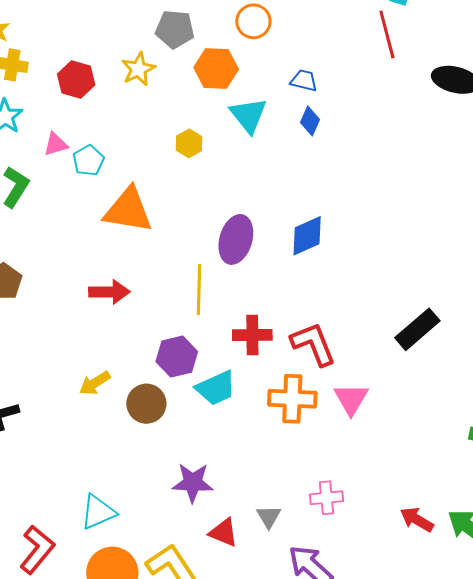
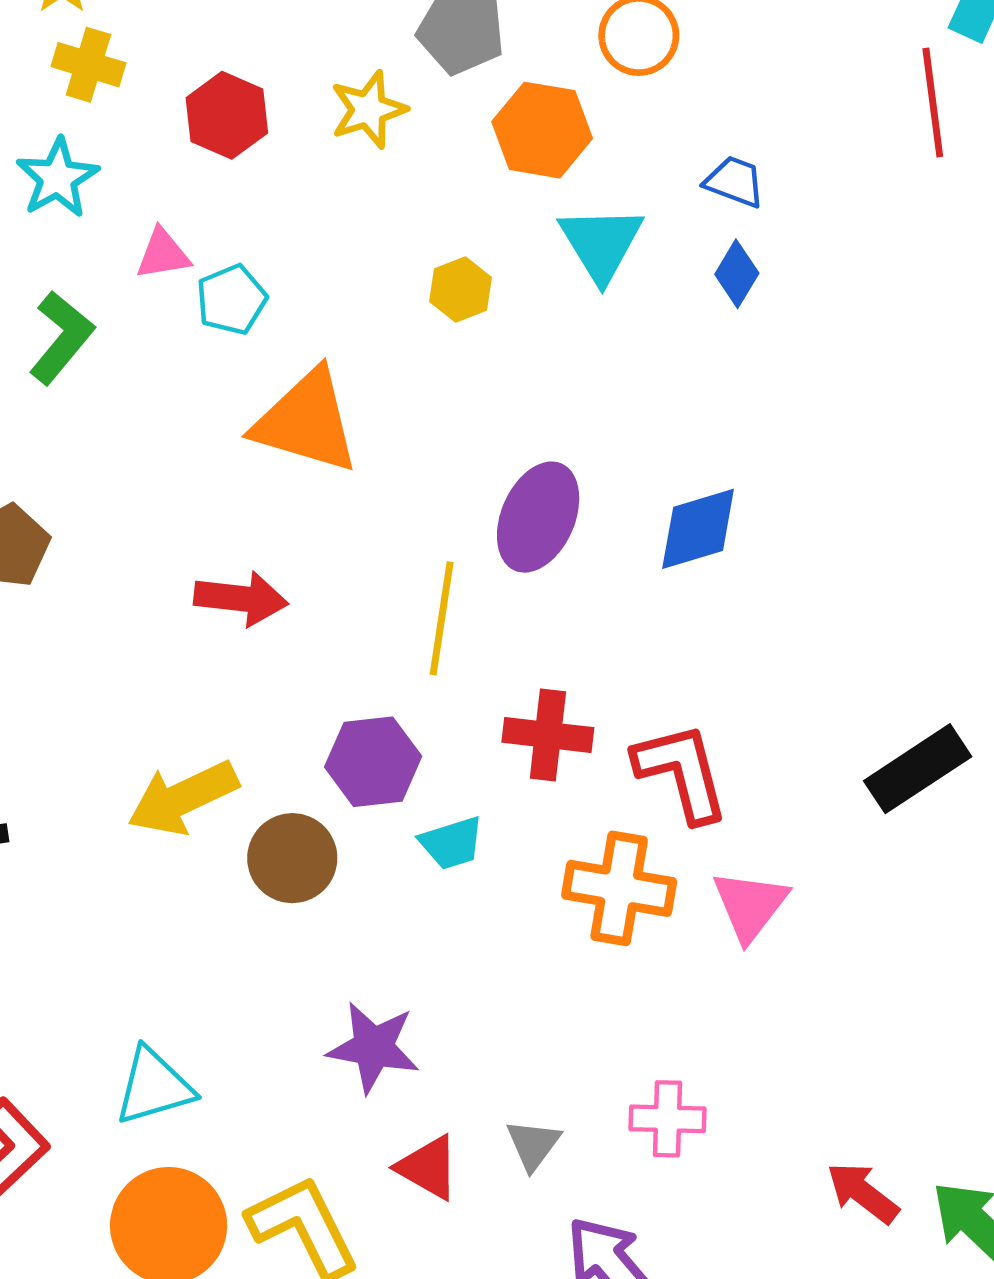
yellow arrow: (95, 383) -> (183, 798), size x1.5
cyan trapezoid: (216, 388) -> (452, 843), size x0.7

